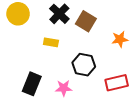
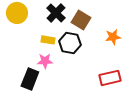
black hexagon: (84, 65) -> (70, 43), moved
pink star: (64, 88) -> (45, 61), moved

